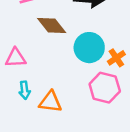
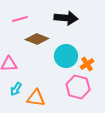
brown diamond: (52, 26) -> (37, 39), turned -30
cyan arrow: (25, 90) -> (16, 89), turned 40

